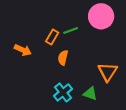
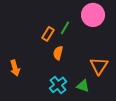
green line: (71, 30) -> (65, 28), turned -40
orange arrow: (23, 50) -> (15, 68), moved, turned 49

